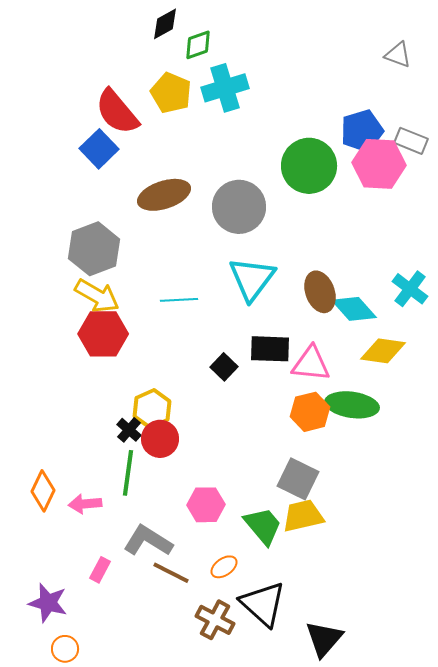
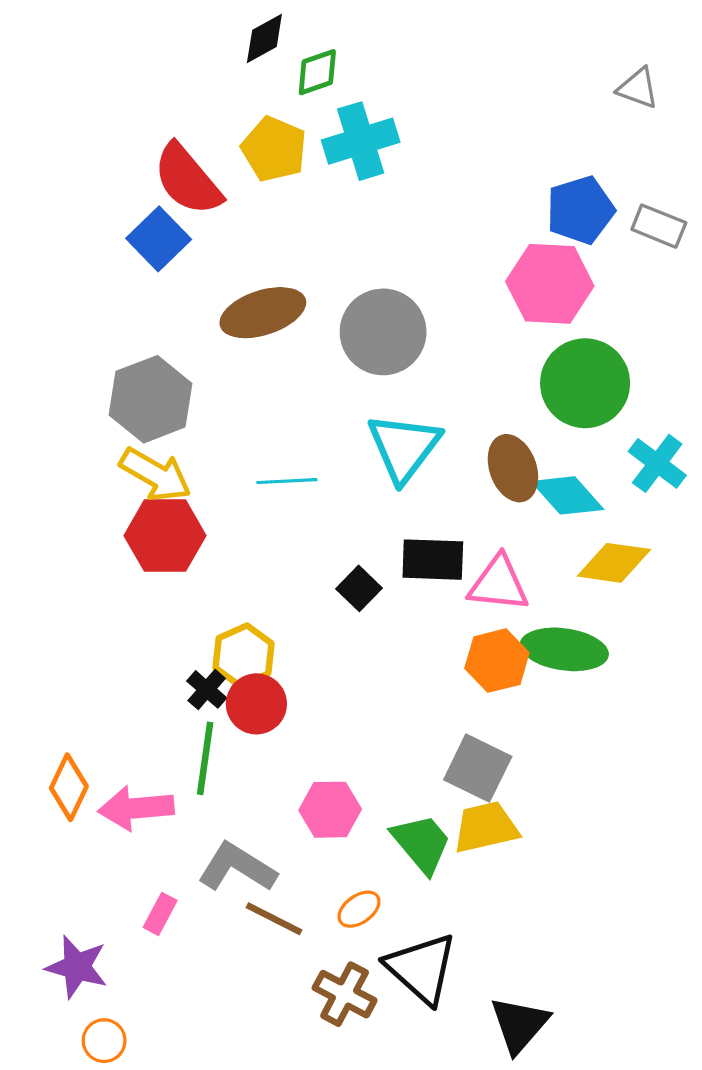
pink hexagon: (379, 164) -> (550, 284), moved
green circle: (309, 166) -> (585, 383), moved
pink arrow: (85, 504) -> (136, 808), size x1.4

